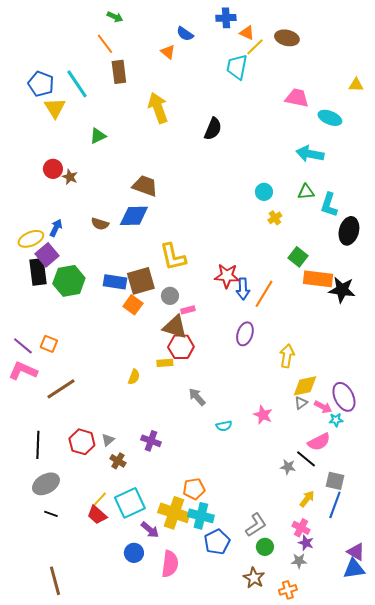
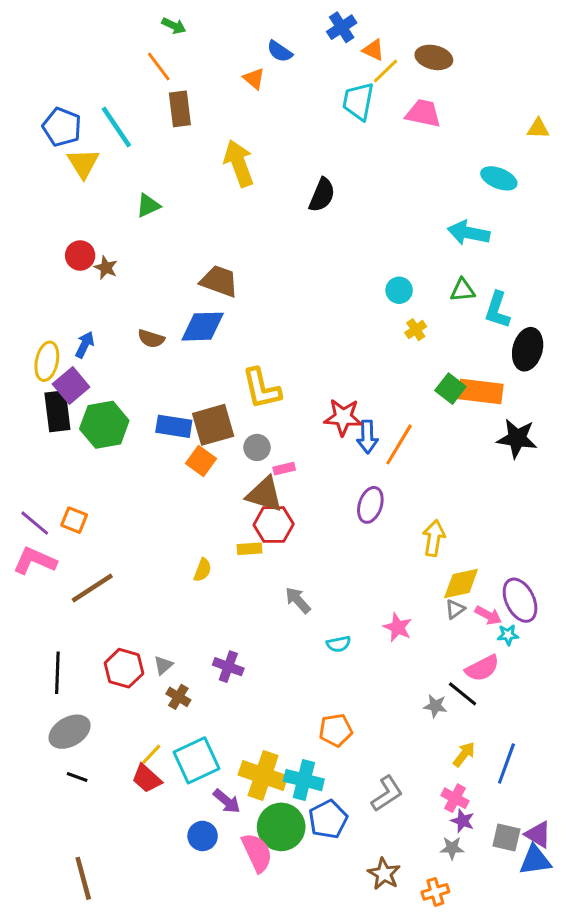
blue cross: (226, 18) -> (342, 27), turned -30
pink trapezoid: (297, 98) -> (423, 113), moved
yellow ellipse: (31, 239) -> (47, 361), turned -55
orange rectangle: (318, 279) -> (481, 392), moved
gray square: (335, 481) -> (506, 837), moved
orange pentagon: (194, 489) -> (336, 730), moved
green circle: (265, 547) -> (281, 827), moved, size x1.8
pink semicircle: (170, 564) -> (257, 853), turned -32

